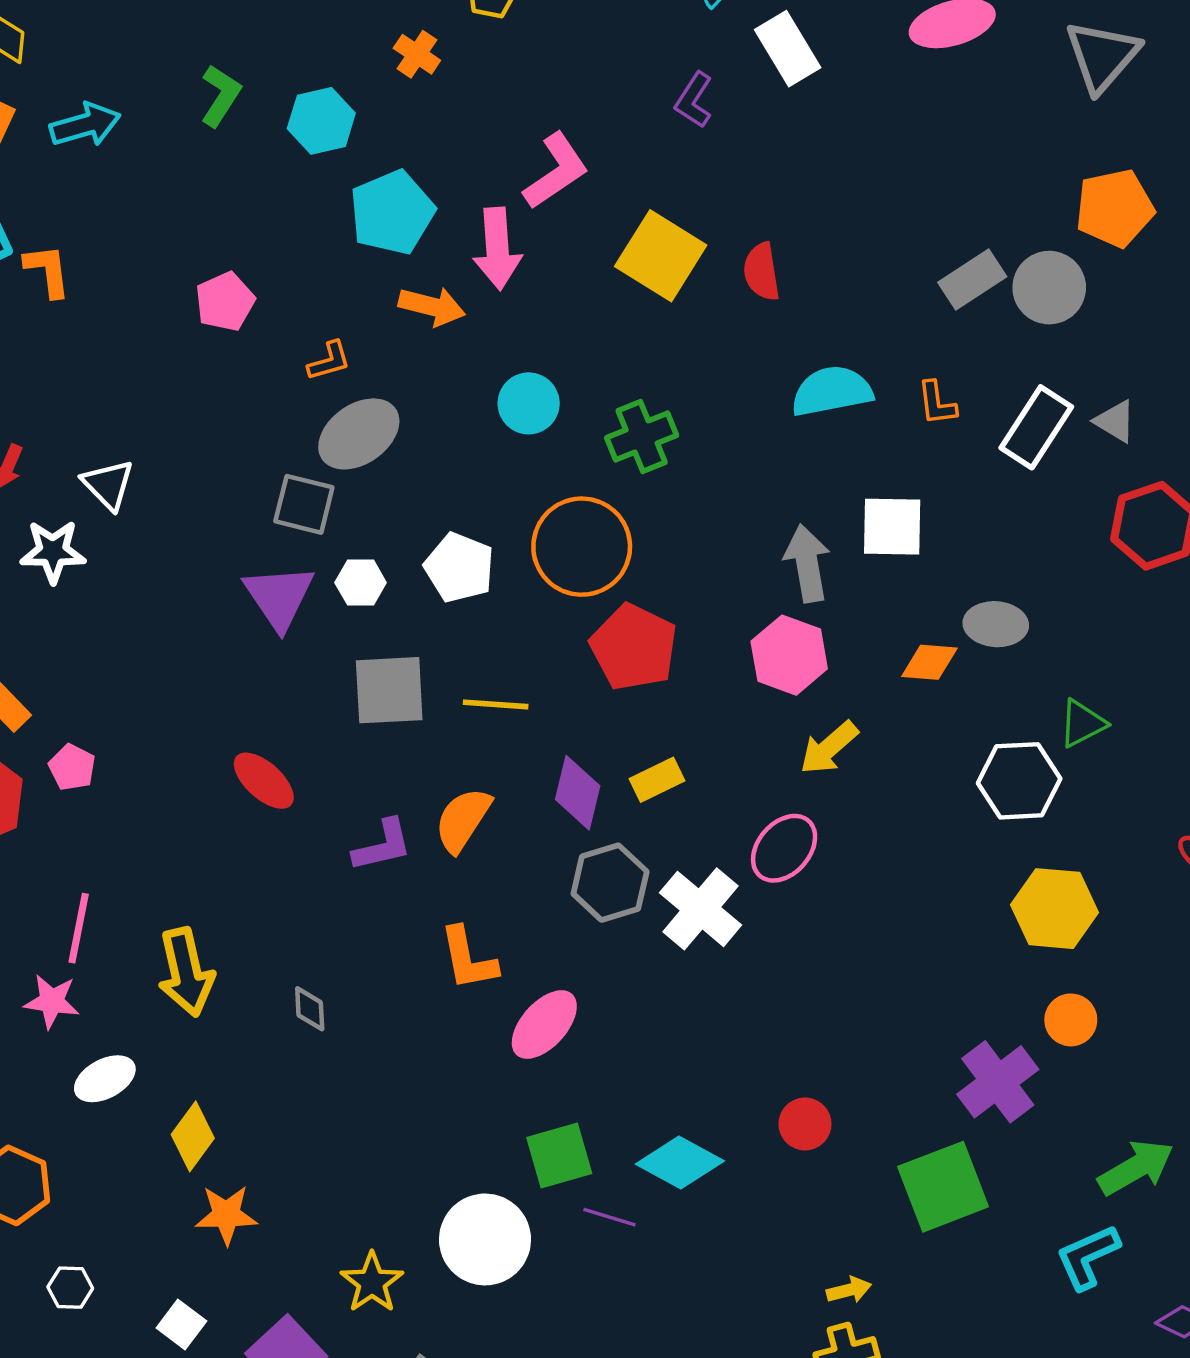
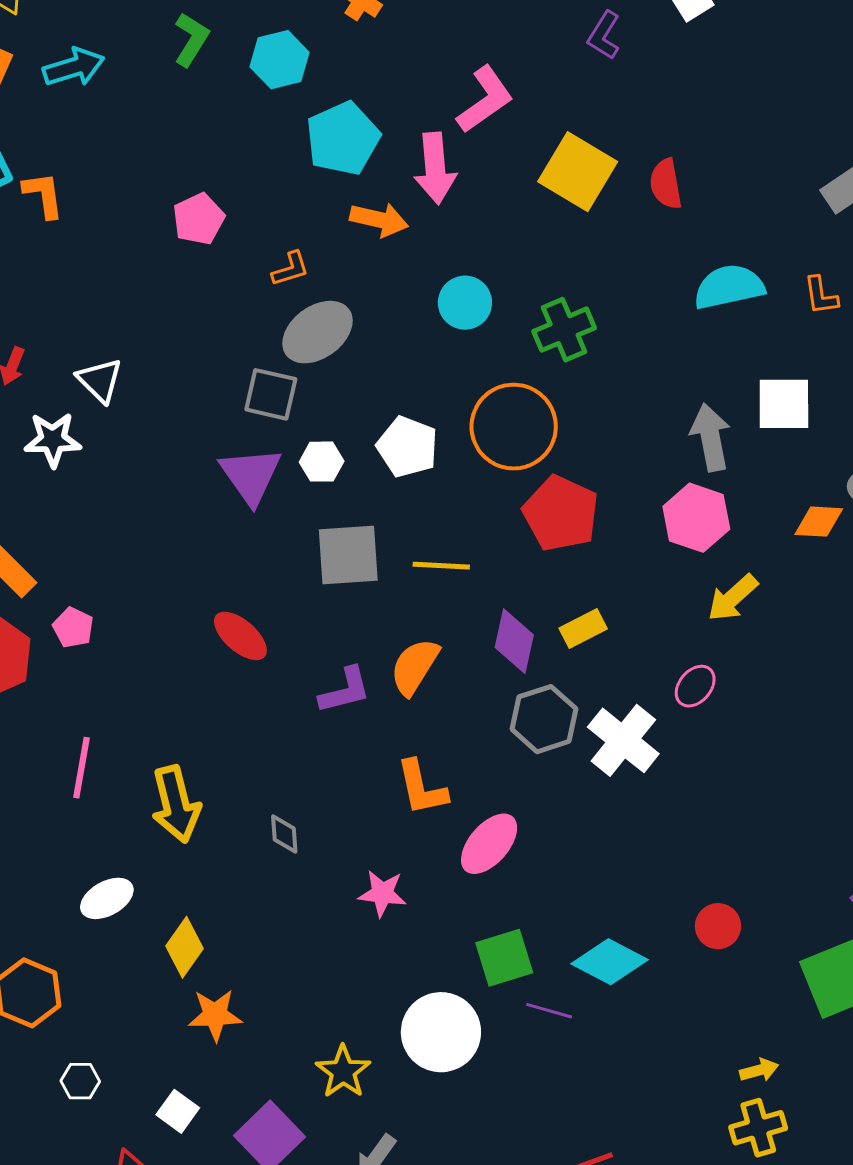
pink ellipse: (784, 848) -> (695, 686), size x0.7
pink star: (52, 1001) -> (382, 893), moved

